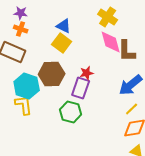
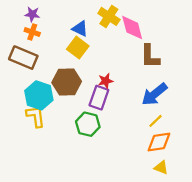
yellow cross: (108, 17) -> (109, 16), moved
pink diamond: (111, 42) -> (132, 28), moved

